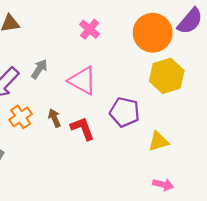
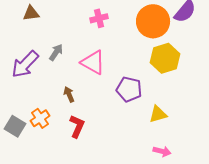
pink cross: (90, 29) -> (99, 18), turned 36
orange cross: (21, 117) -> (40, 118), moved
red L-shape: (83, 129) -> (77, 126), moved, turned 45

